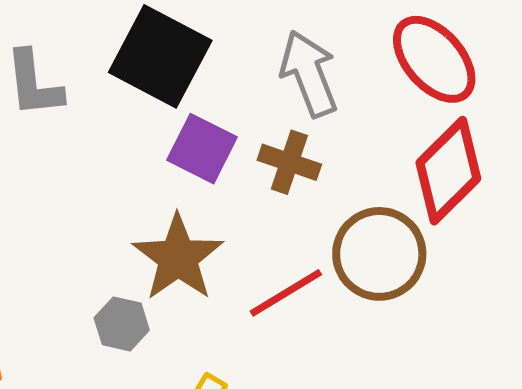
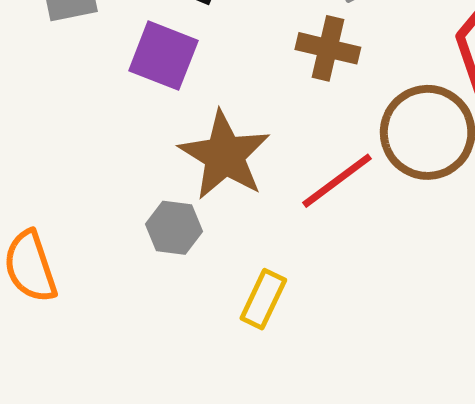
purple square: (202, 149) -> (163, 56), moved

